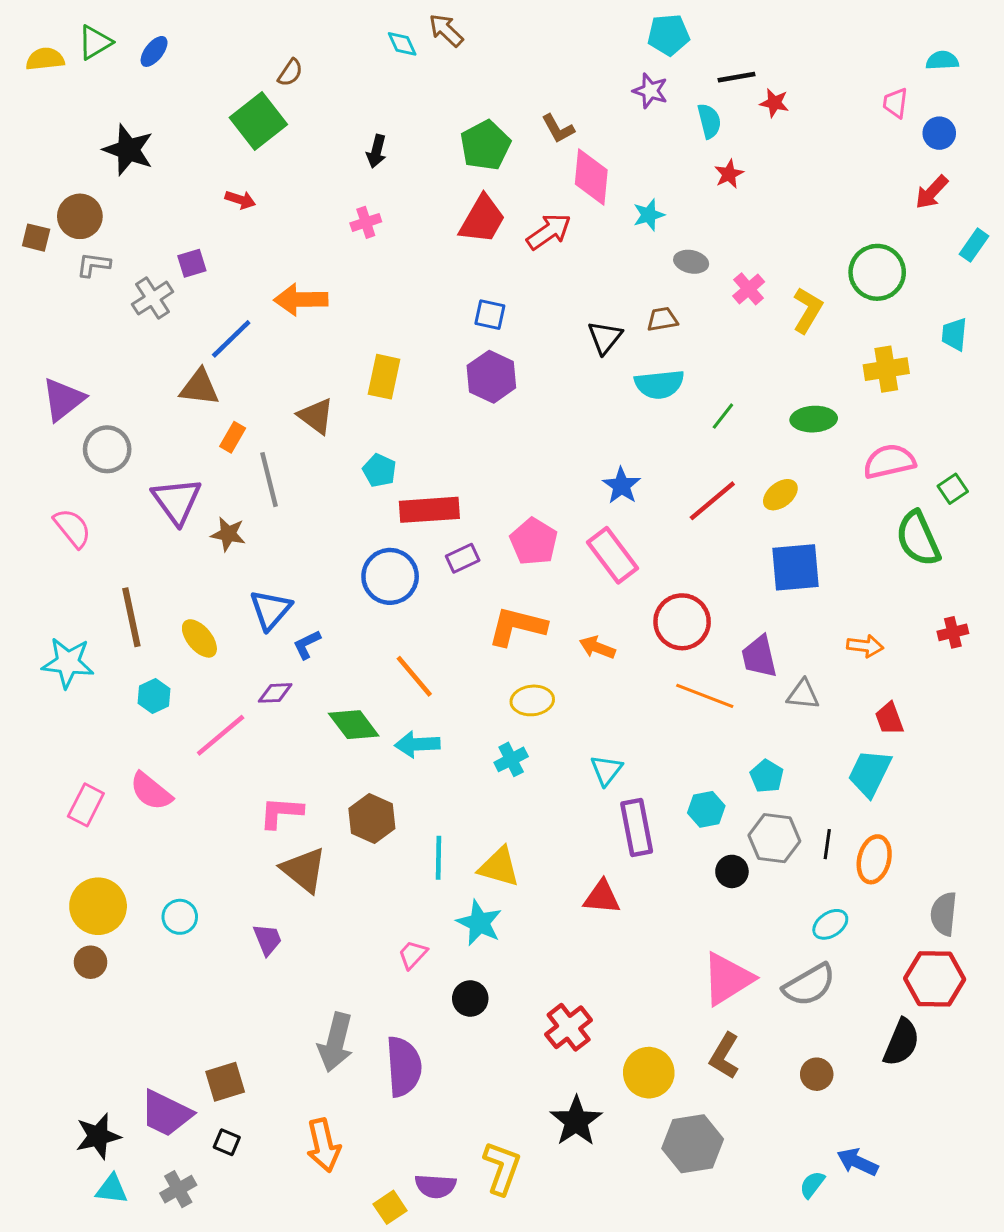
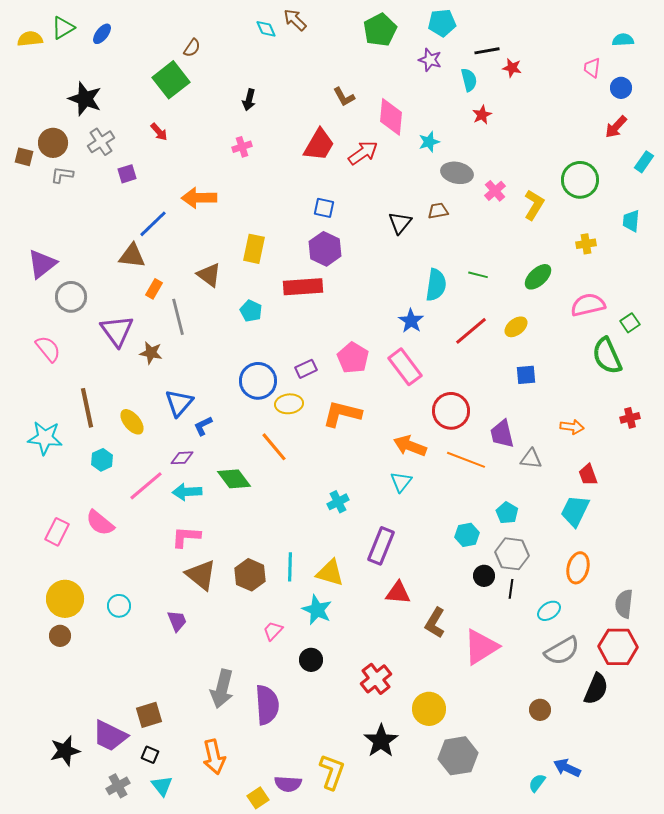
brown L-shape: (558, 129) -> (344, 97), moved
green pentagon: (485, 145) -> (380, 30), moved
red arrow: (240, 200) -> (159, 132), turned 30
gray ellipse: (691, 262) -> (457, 173), size x1.4
gray cross: (153, 298) -> (101, 142), moved
yellow cross: (886, 369) -> (586, 244), size x0.7
cyan semicircle: (659, 384) -> (436, 285), moved, turned -76
green line: (723, 416) -> (478, 275), turned 66
green ellipse: (814, 419) -> (538, 277), turned -40
red rectangle: (429, 510) -> (303, 287), moved
blue square: (796, 567) -> (526, 375), size x0.6
orange arrow: (597, 648) -> (410, 446), moved, size x1.4
yellow ellipse: (532, 700) -> (289, 404), moved
cyan arrow: (417, 744) -> (187, 492), moved
cyan triangle: (606, 770) -> (401, 482), moved
brown hexagon: (372, 818) -> (250, 575), moved
purple rectangle: (637, 828) -> (381, 546), moved, turned 33
black line: (827, 844) -> (511, 589), moved
gray semicircle: (809, 985) -> (562, 651), moved
brown L-shape: (724, 1056) -> (435, 623), moved
cyan triangle: (112, 1189) -> (162, 786), moved, turned 45

